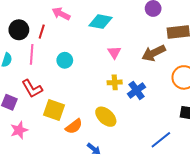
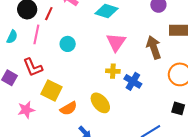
pink triangle: (114, 52) -> (116, 42), size x1.5
brown arrow: (154, 53) -> (154, 47), turned 90
blue cross: (137, 90) -> (133, 81), turned -30
pink star: (19, 130) -> (26, 110), moved

